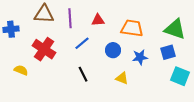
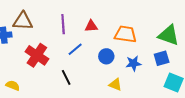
brown triangle: (44, 14) -> (23, 21), moved
yellow semicircle: (21, 70) -> (13, 85), moved
black line: (83, 74) -> (66, 77), moved

